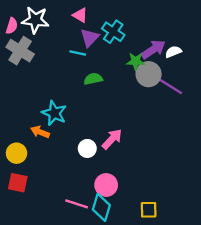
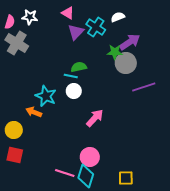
white star: (35, 20) -> (30, 17), size x0.7
white semicircle: (173, 52) -> (118, 17), moved
cyan line: (78, 53) -> (71, 76), moved
purple line: (170, 86) -> (144, 87), moved, turned -50
white circle: (87, 148) -> (74, 91), moved

